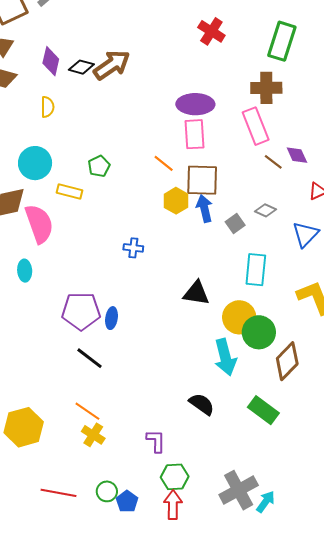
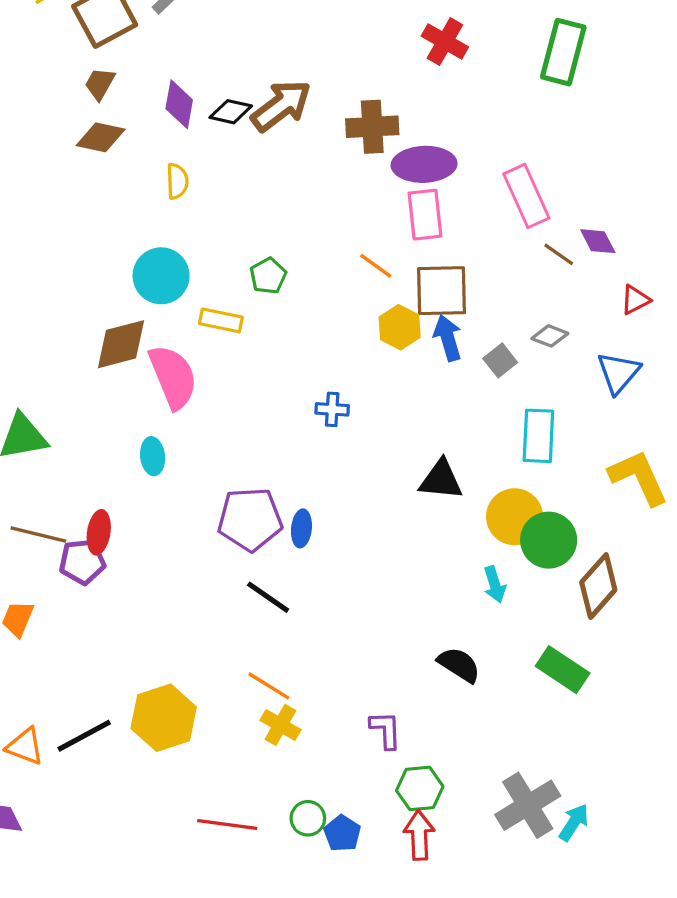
brown cross: (266, 88) -> (372, 127), moved
cyan arrow: (225, 357) -> (495, 584), size x0.6

